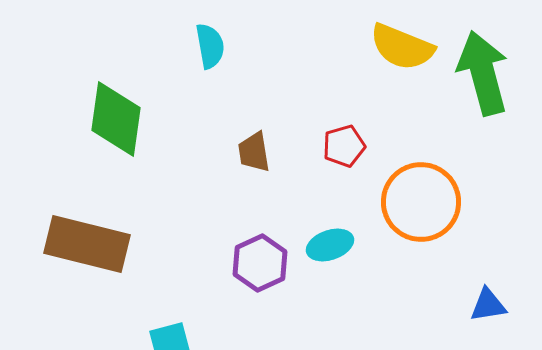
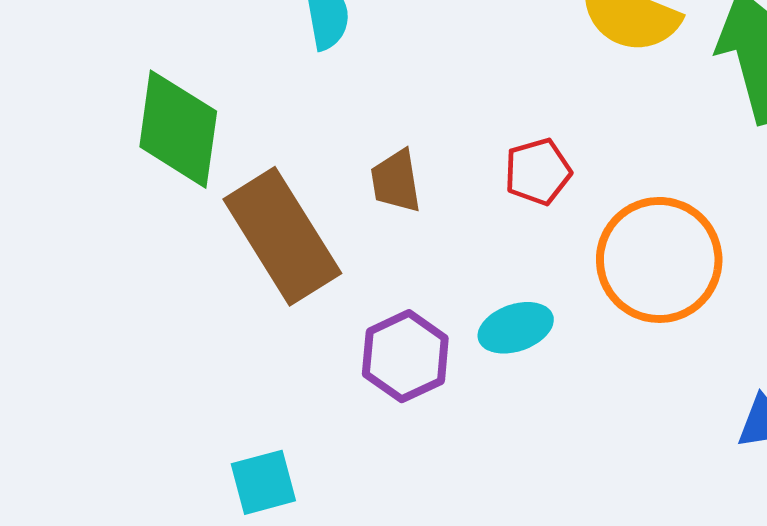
brown rectangle: (87, 244) -> (282, 236), moved, turned 44

